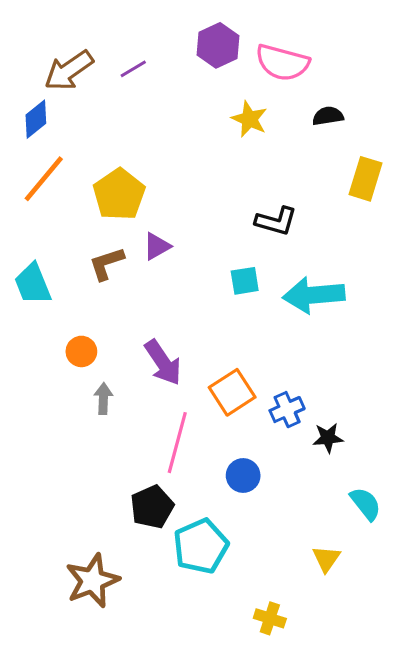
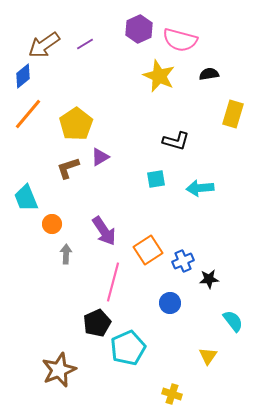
yellow star: (249, 119) -> (159, 76), size x1.4
cyan trapezoid: (33, 284) -> (26, 198), moved
cyan arrow: (314, 295) -> (200, 188), size x0.7
blue circle: (243, 476) -> (170, 303), moved

